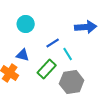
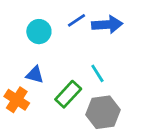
blue arrow: (86, 27) -> (107, 25), moved
blue line: (53, 43) -> (77, 20), moved

